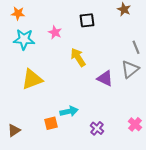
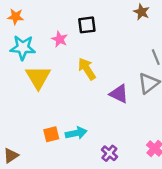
black square: (87, 20) -> (87, 25), moved
yellow triangle: (32, 79) -> (38, 77), moved, turned -40
orange square: (51, 123) -> (51, 134), moved

